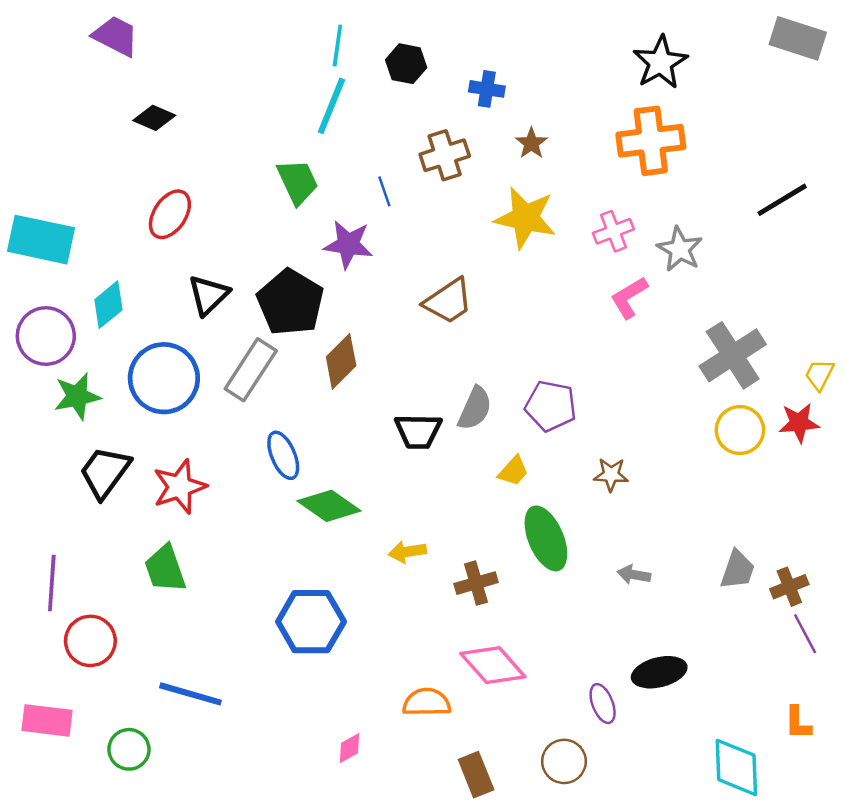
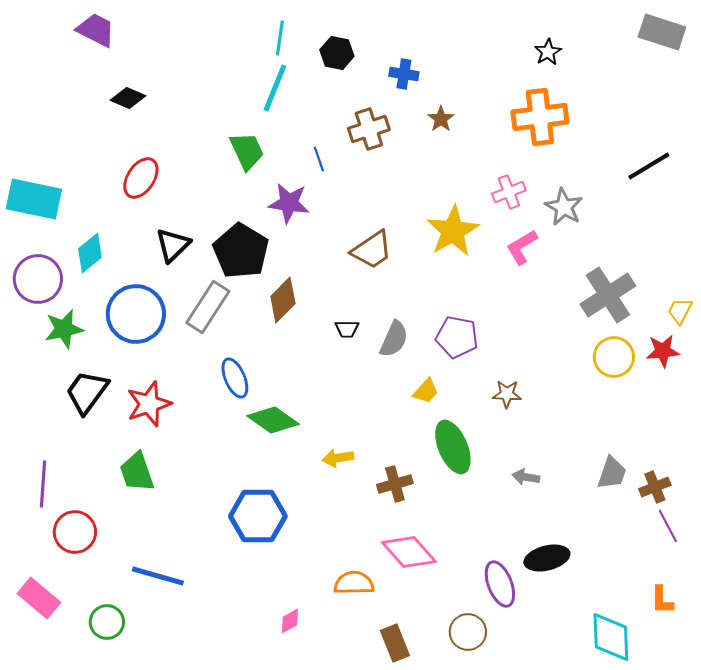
black star: (660, 62) -> (548, 52), size x0.6
yellow star: (525, 218) -> (453, 231), moved, turned 30
black trapezoid: (418, 431) -> (347, 329), moved, size x0.6
purple ellipse: (603, 704) -> (500, 584), size x1.4
pink rectangle: (47, 720) -> (39, 598), turned 33

